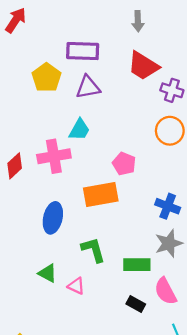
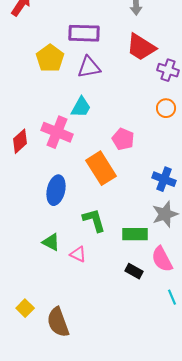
orange circle: (170, 131) -> (166, 108), size x0.7
pink cross: (54, 156) -> (57, 132), turned 32
orange rectangle: (101, 195) -> (101, 168), turned 68

